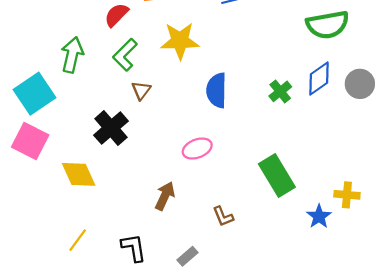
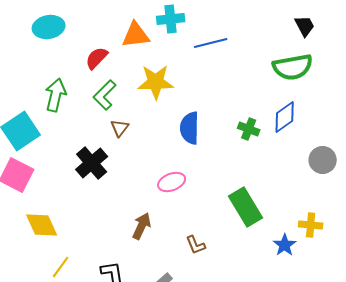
gray circle: (360, 84) -> (323, 160), moved
green cross: (280, 91) -> (249, 129), turned -30
yellow diamond: (79, 174) -> (42, 225), moved

